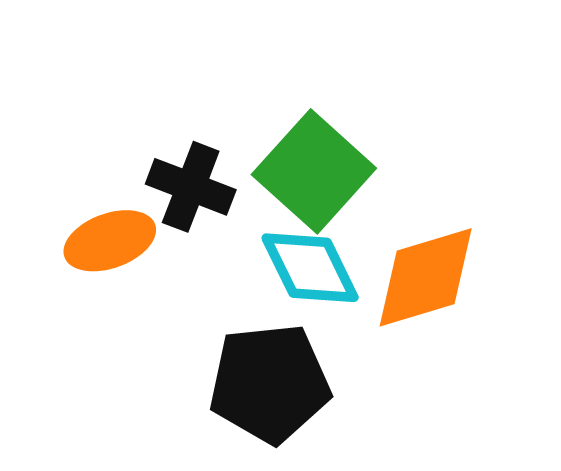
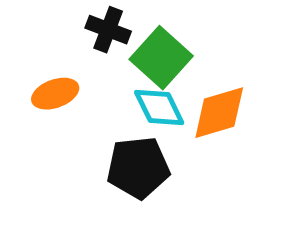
black cross: (191, 187) -> (108, 30), moved

